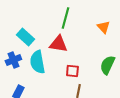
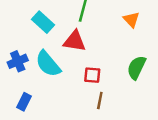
cyan rectangle: (25, 37) -> (43, 22), moved
cyan semicircle: (37, 62) -> (48, 64), turned -30

